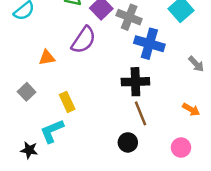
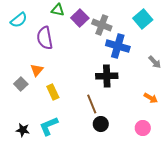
purple semicircle: (84, 40) -> (45, 38), moved, turned 135
orange triangle: (47, 58) -> (37, 70), moved, turned -40
brown line: (140, 113) -> (92, 104), moved
cyan L-shape: (52, 131) -> (49, 126), moved

